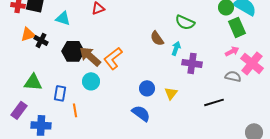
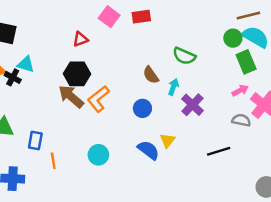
cyan triangle: (63, 18) -> (26, 64), moved
black hexagon: (73, 51) -> (77, 74), moved
purple cross: (192, 63) -> (192, 105), turned 36
cyan circle: (91, 81) -> (98, 155), moved
blue circle: (147, 88) -> (142, 108), moved
blue semicircle: (141, 113) -> (148, 150), moved

